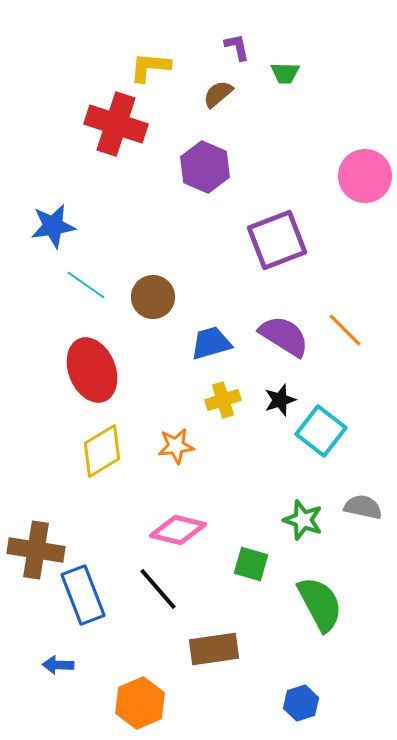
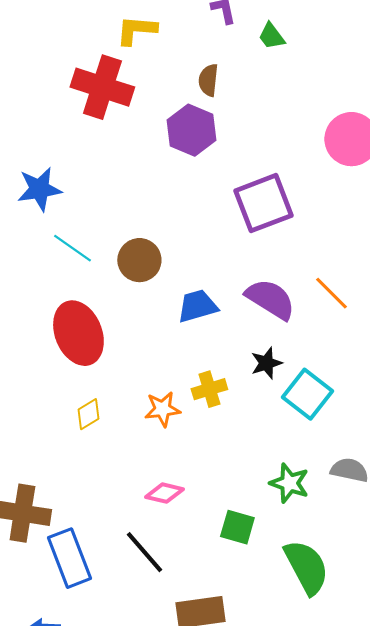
green trapezoid: (285, 73) -> (271, 36), turned 52
brown semicircle: (218, 94) -> (208, 80), moved, turned -44
yellow cross: (223, 400) -> (209, 389), moved
yellow diamond: (102, 451) -> (88, 414), size x0.6
pink diamond: (178, 530) -> (164, 493), size x0.7

